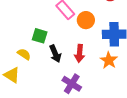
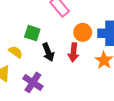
orange circle: (86, 20) -> (83, 32), moved
purple cross: (72, 84) -> (33, 82), moved

